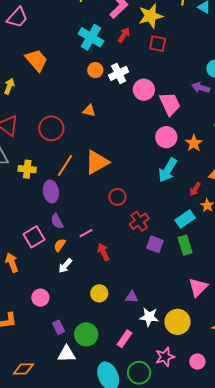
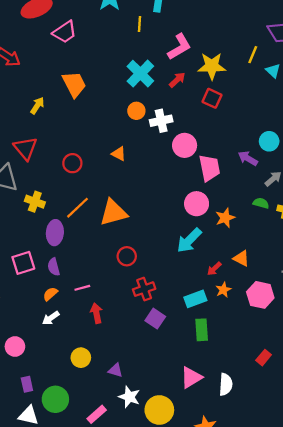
red circle: (51, 128) -> (72, 163), size x0.7
pink square: (34, 237) -> (23, 263), moved
green rectangle: (185, 245) -> (202, 330), moved

